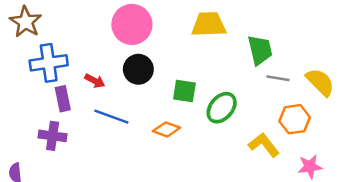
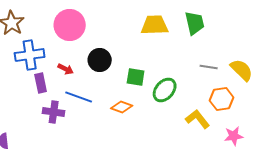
pink circle: (132, 24) -> (70, 25), moved
green trapezoid: (260, 50) -> (195, 23), moved
purple cross: (53, 136) -> (54, 112), moved

